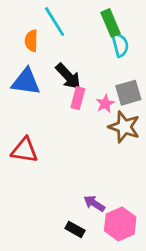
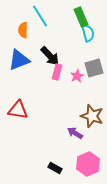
blue triangle: (26, 82) -> (19, 60), turned -30
brown star: (124, 127) -> (92, 116), moved
purple arrow: (94, 203) -> (75, 133), moved

